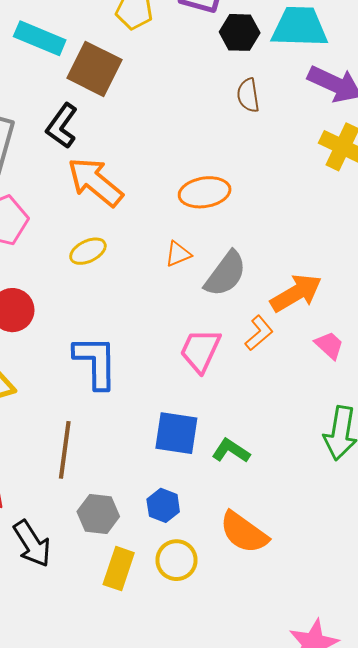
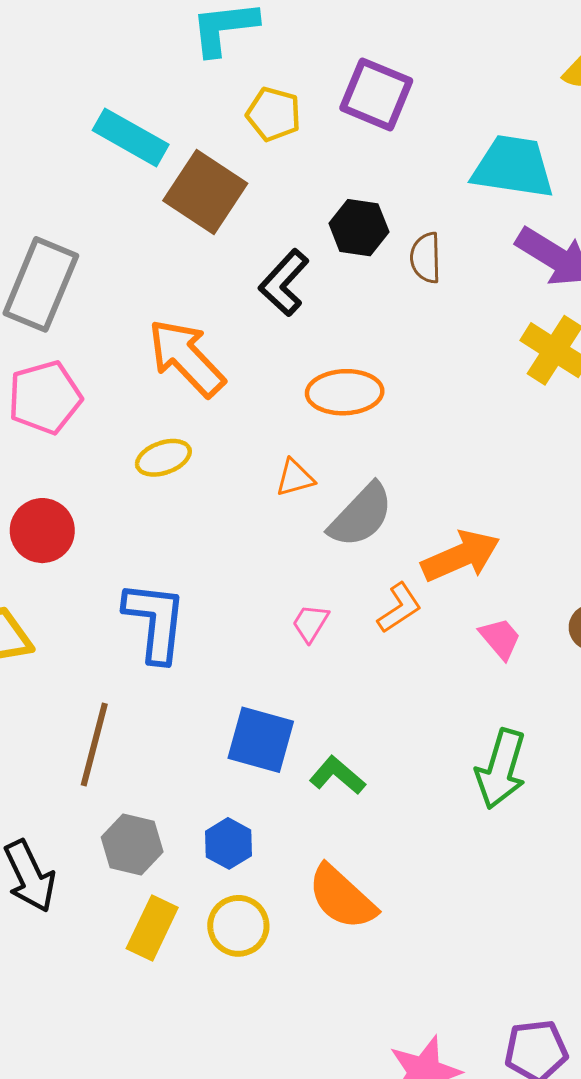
black hexagon: (240, 32) -> (359, 228), moved
black L-shape: (62, 126) -> (284, 283), moved
pink trapezoid: (200, 350) -> (311, 623), size x0.6

